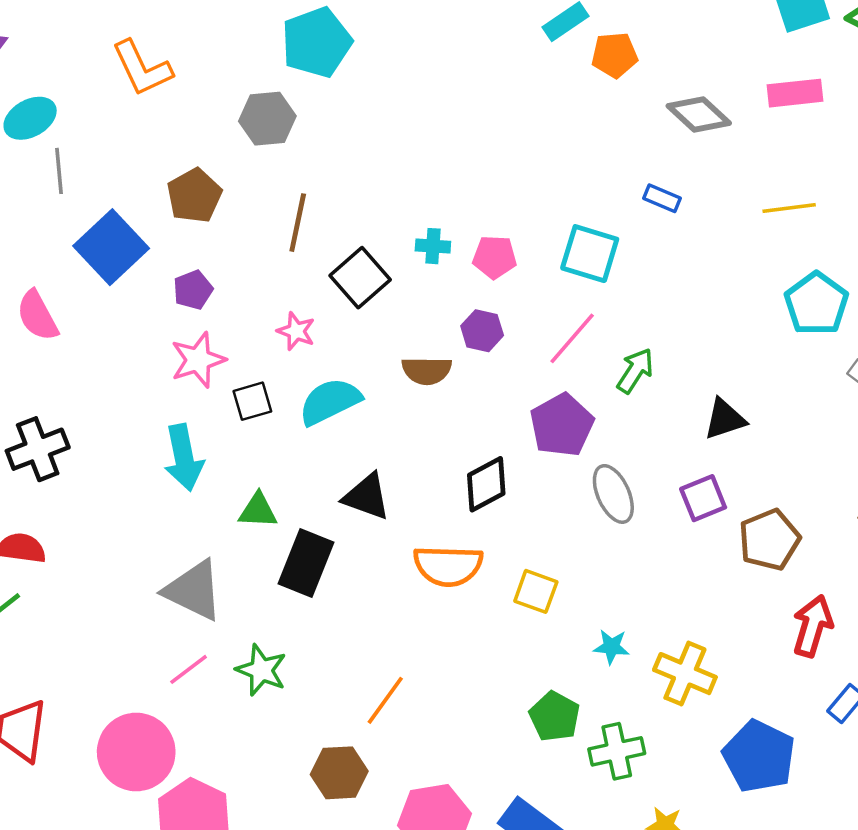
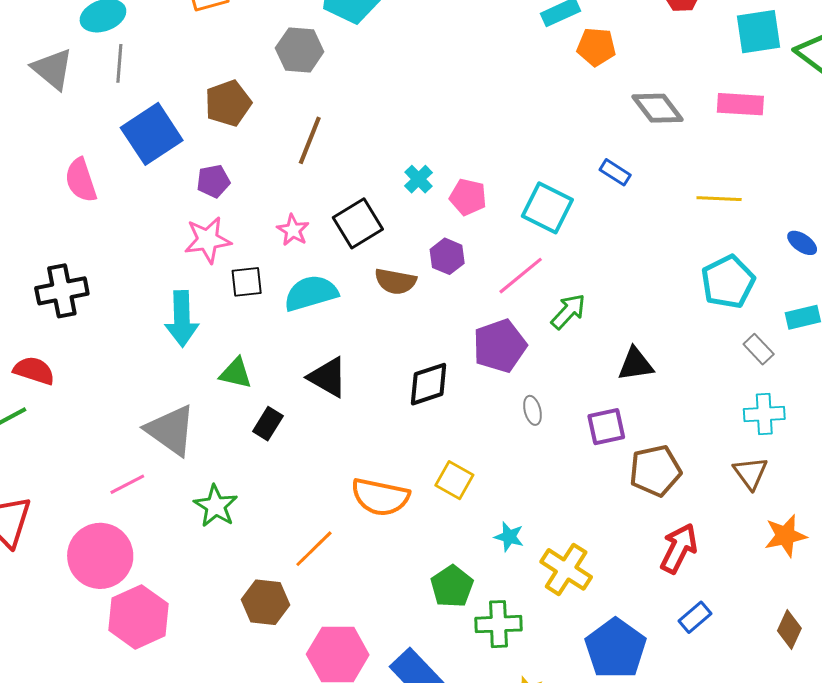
cyan cross: (433, 246) -> (419, 179), turned 32
black square: (360, 278) -> (358, 223), moved
gray ellipse: (613, 494) -> (532, 410), size x0.6
black rectangle: (306, 563) -> (268, 424), size x0.6
orange semicircle: (448, 566) -> (380, 497), moved
pink line: (189, 669) -> (127, 484), moved

